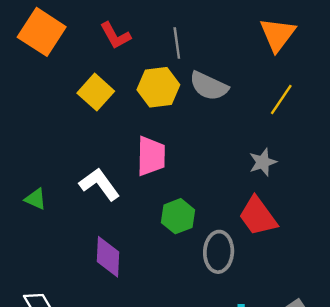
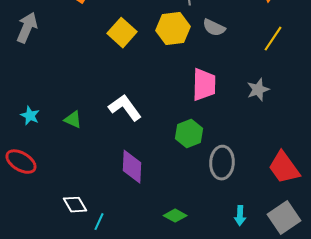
gray semicircle: (209, 86) -> (214, 28), size x0.7
pink trapezoid: (151, 156) -> (204, 85), moved
red trapezoid: (258, 216) -> (284, 168), moved

